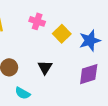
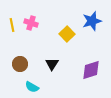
pink cross: (37, 21) -> (31, 23), moved
blue star: (90, 40) -> (92, 21), moved

